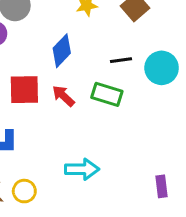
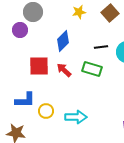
yellow circle: (24, 191) -> (46, 111), moved

